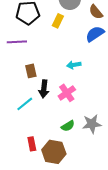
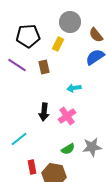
purple line: (17, 42) -> (17, 65), turned 36
brown rectangle: (31, 71) -> (44, 67), moved
cyan line: (25, 104) -> (19, 139), moved

